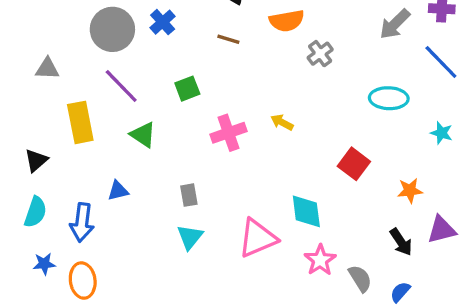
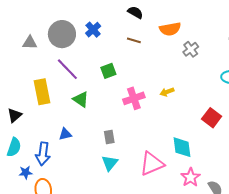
gray triangle: (47, 69) -> (30, 43), moved
yellow arrow: (282, 122) -> (167, 92), turned -48
blue star: (44, 264) -> (26, 172), moved

